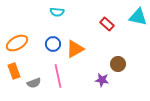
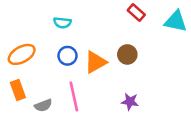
cyan semicircle: (57, 12) -> (62, 23), moved
red rectangle: (107, 24) -> (136, 12), moved
brown circle: (118, 64) -> (127, 54), moved

